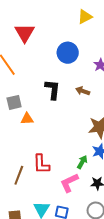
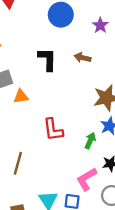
red L-shape: (41, 164) -> (53, 130), moved
pink L-shape: (69, 183) -> (87, 179), moved

